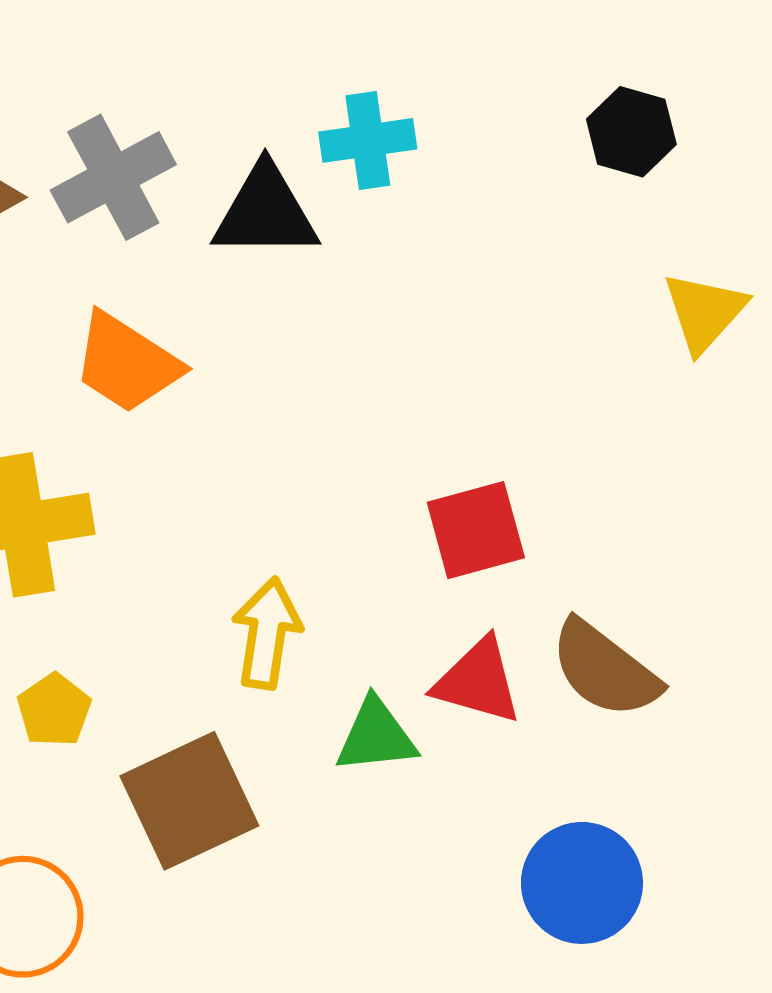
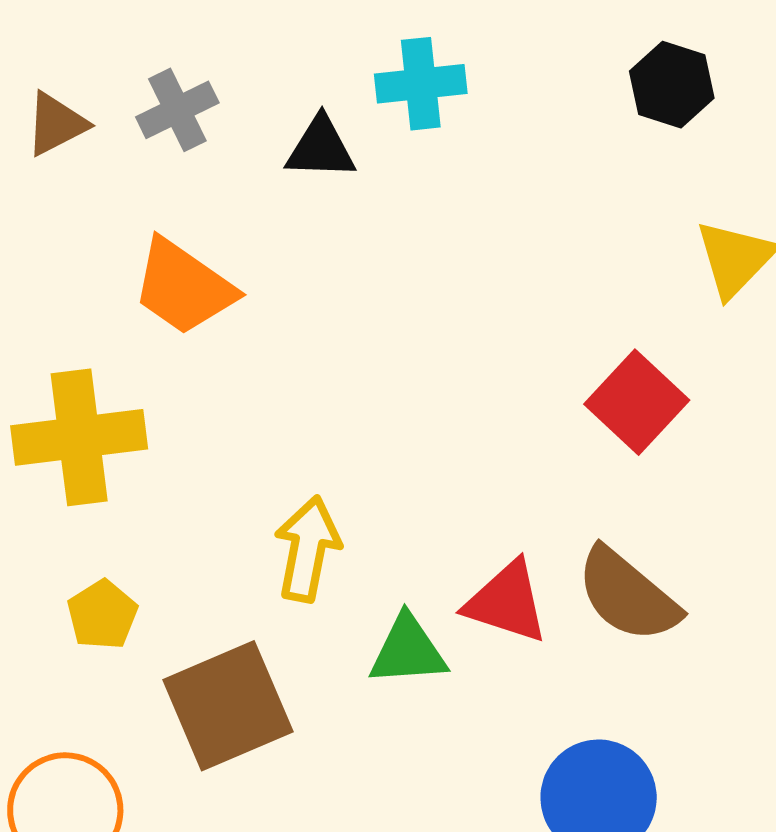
gray cross: (113, 177) -> (177, 110), size x0.7
black triangle: (265, 212) -> (321, 148), size x0.7
red square: (476, 530) -> (637, 402), moved, turned -34

